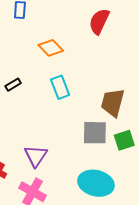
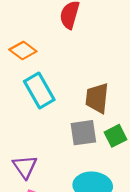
cyan rectangle: (60, 87) -> (39, 90), size x1.4

